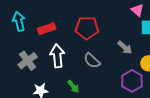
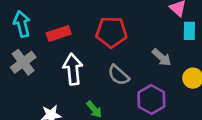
gray cross: (28, 61) -> (23, 62), moved
purple hexagon: (132, 81) -> (151, 100), moved

